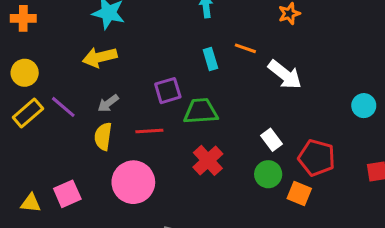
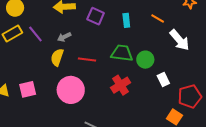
cyan rectangle: (210, 59) -> (126, 20), moved
purple square: (168, 91) -> (96, 16), moved, turned 30
red pentagon: (317, 158) -> (190, 96), turned 30
green circle: (268, 174) -> (145, 60), moved

